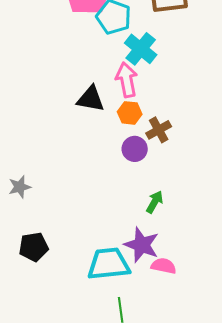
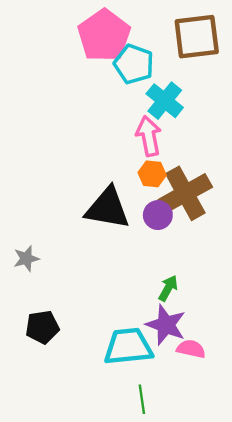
black triangle: (91, 99) -> (108, 208), moved, size x1.4
brown cross: (159, 130) -> (185, 193), size x1.8
green arrow: (155, 202) -> (168, 288), moved

